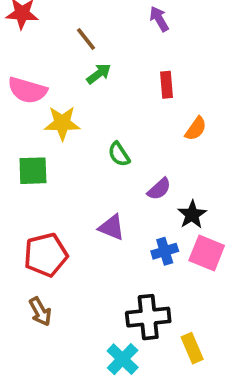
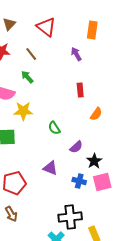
brown line: (86, 39) -> (31, 54), moved
green arrow: (99, 74) -> (27, 77), moved, turned -96
blue cross: (165, 251) -> (79, 181), turned 32
pink square: (207, 253) -> (102, 182), turned -36

